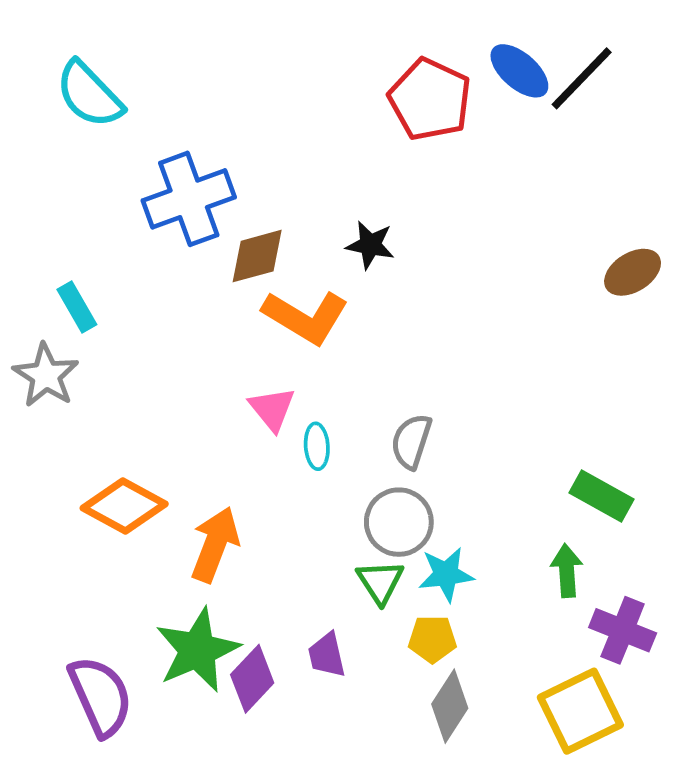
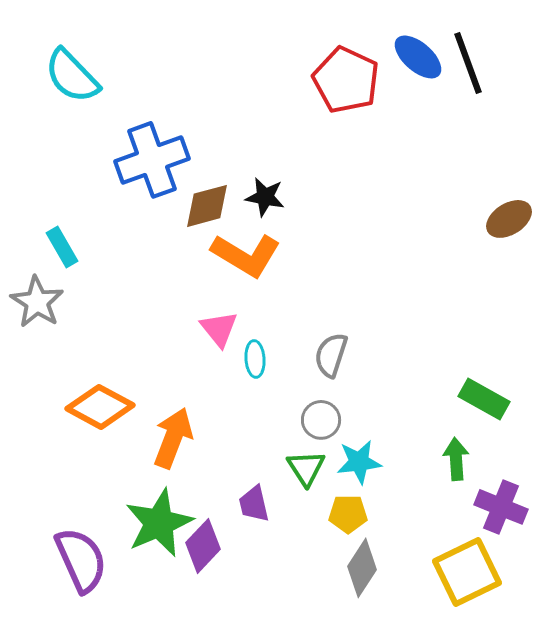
black line: (582, 78) -> (468, 63), turned -64
black star: (370, 245) -> (265, 197), moved
gray circle: (399, 522) -> (321, 420), size x0.7
purple trapezoid: (327, 655) -> (254, 504), moved

